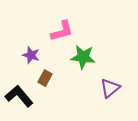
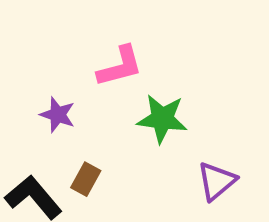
brown rectangle: (45, 78) -> (86, 179), moved

